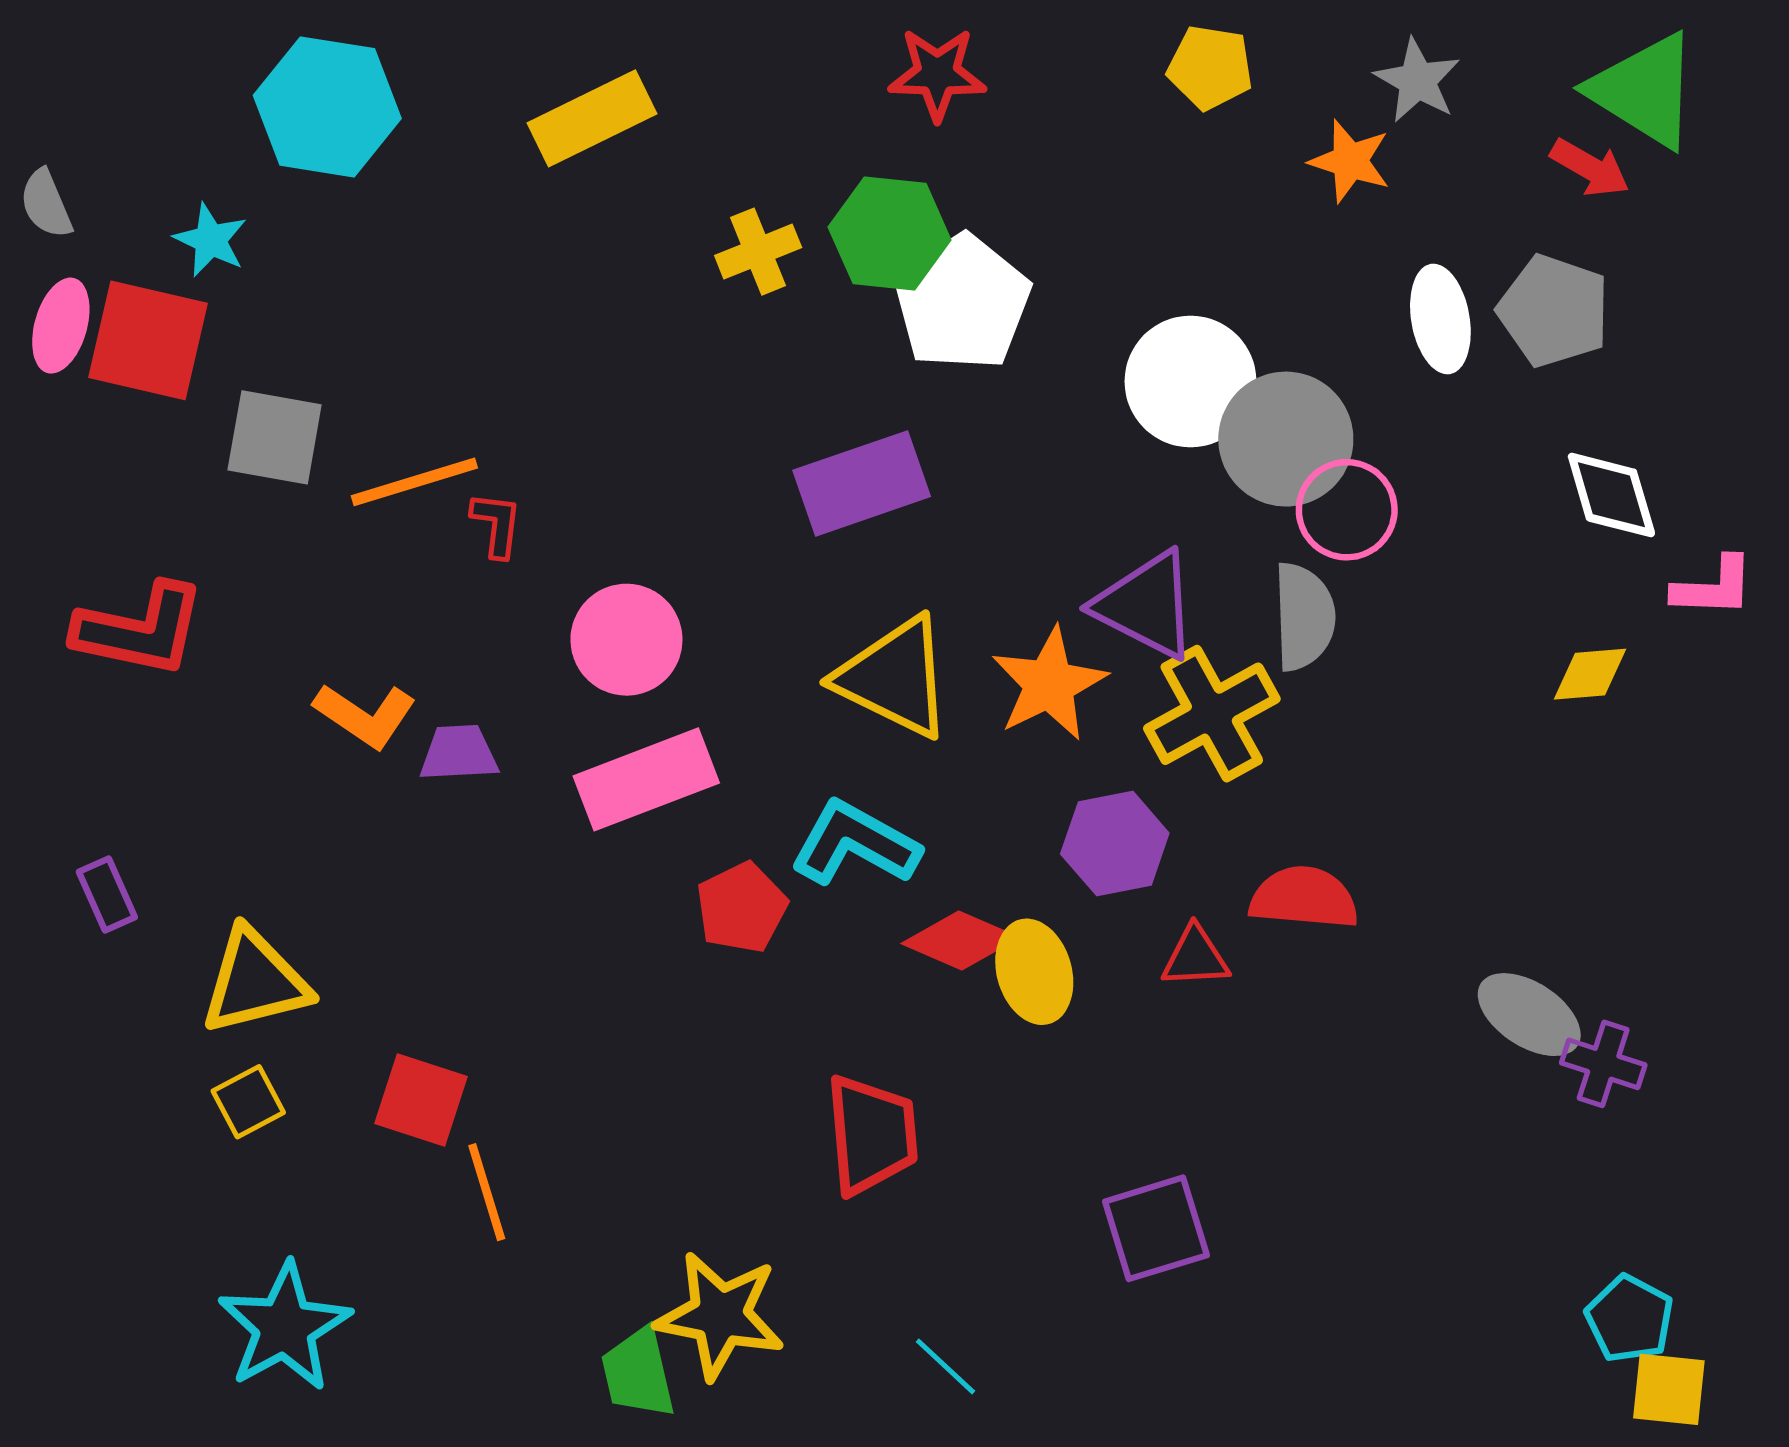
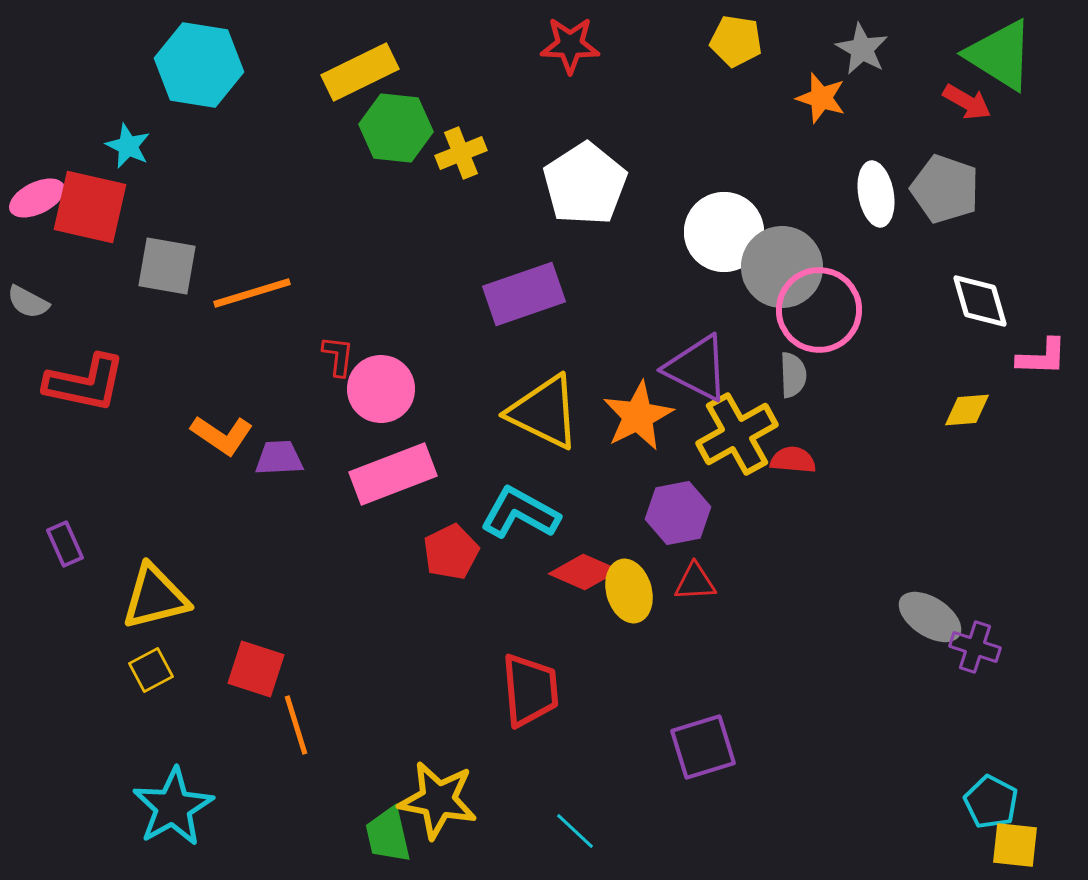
gray semicircle: (46, 204) -> (28, 302), moved, turned -39
green hexagon: (890, 233) -> (396, 128), moved
pink ellipse: (61, 326) -> (37, 198), turned 48
pink circle: (1347, 510) -> (819, 310), size x1.4
red L-shape: (497, 525) -> (338, 356), moved
gray semicircle: (1304, 617) -> (793, 375), size x0.7
red semicircle: (1304, 898) -> (793, 460), moved, size x0.7
red triangle: (1195, 957) -> (695, 582), moved

